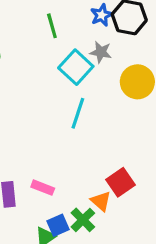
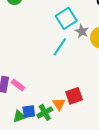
gray star: (101, 52) -> (82, 31), moved
pink rectangle: (43, 188) -> (18, 85), moved

